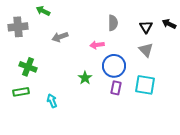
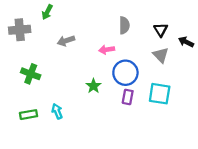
green arrow: (43, 11) -> (47, 12), turned -88
black arrow: (169, 24) -> (186, 42), moved
green rectangle: (21, 92) -> (28, 115), moved

